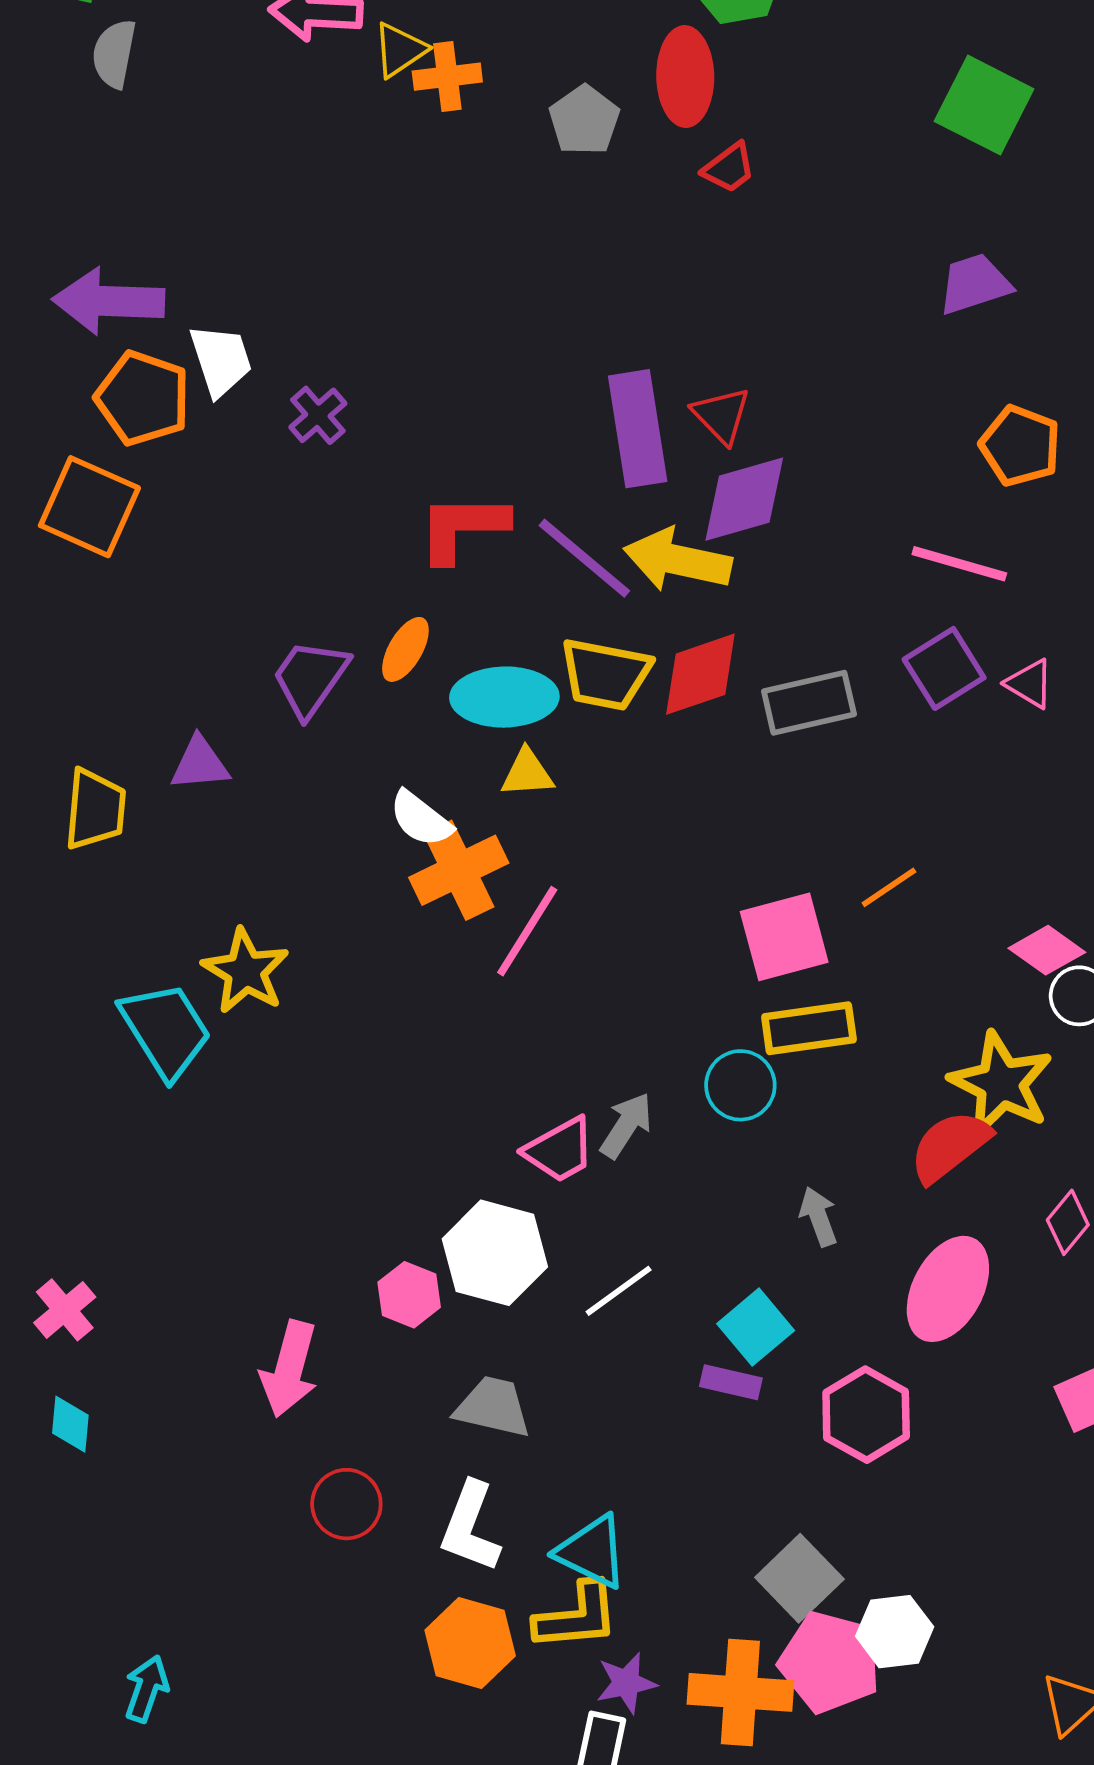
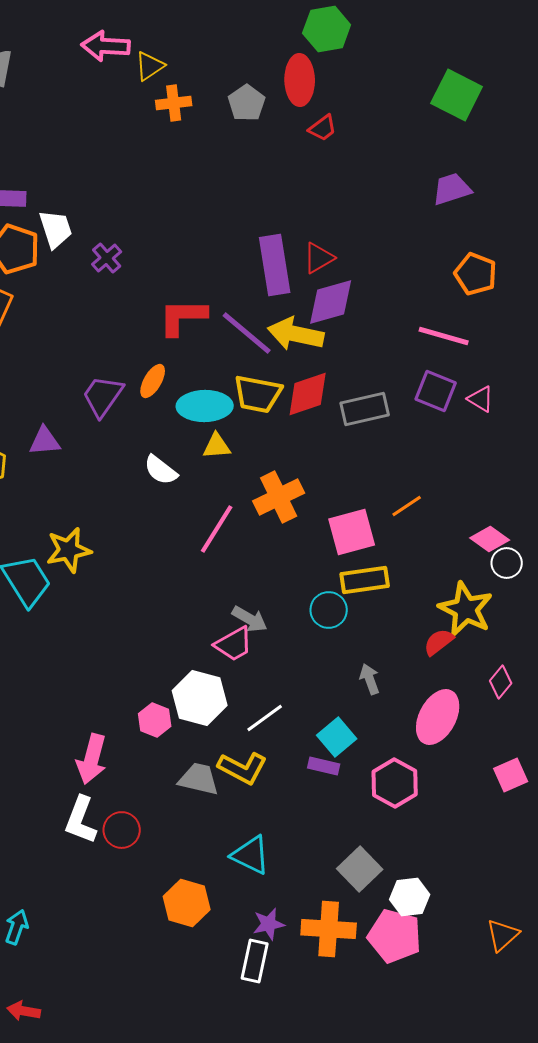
orange cross: (447, 77) -> (174, 103), moved
red triangle: (721, 415) -> (319, 258), turned 44
purple square: (944, 668) -> (436, 391), turned -36
orange cross: (459, 870) -> (279, 497), moved
yellow star: (246, 971) -> (69, 550), turned 30
gray arrow: (626, 1125) -> (250, 619), moved, turned 87
red semicircle: (950, 1146) -> (439, 642), size x0.7
white L-shape: (470, 1527) -> (81, 820), moved
yellow L-shape: (577, 1616) -> (243, 768), moved, turned 33
pink pentagon: (830, 1662) -> (395, 936), moved

